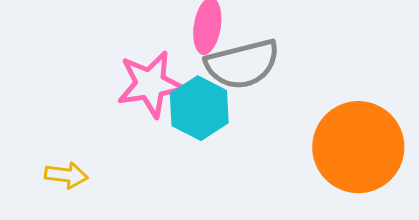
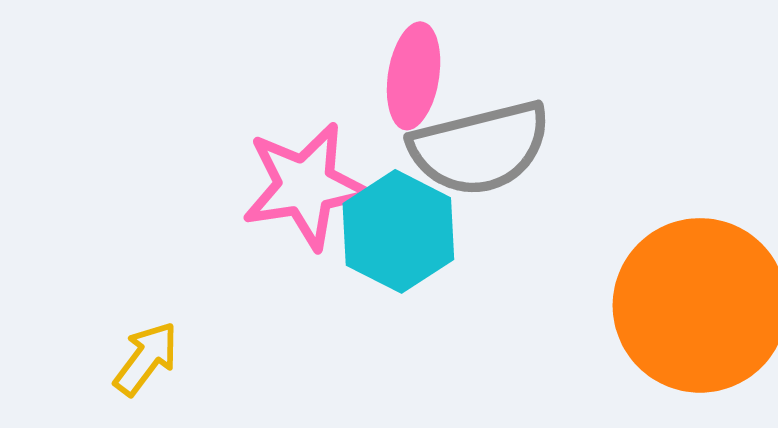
yellow arrow: (66, 175) -> (146, 359), turned -60

